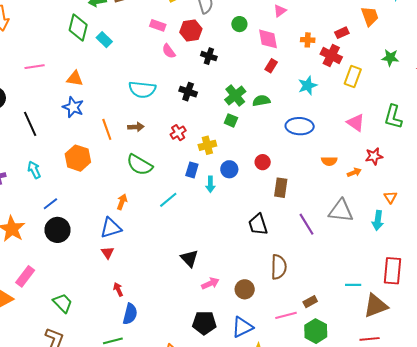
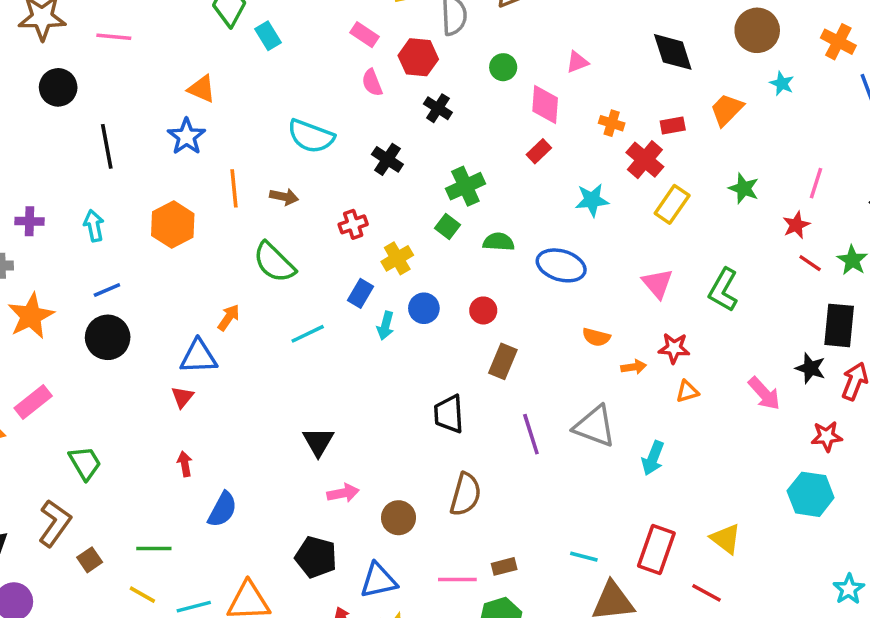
orange trapezoid: (370, 16) -> (727, 110), turned -130
pink line: (35, 67) -> (114, 37), moved
green semicircle: (261, 101) -> (499, 242), moved
yellow cross: (207, 145) -> (397, 258), turned -30
orange triangle: (390, 197) -> (687, 391), moved, turned 32
blue semicircle: (130, 314) -> (222, 510), moved

